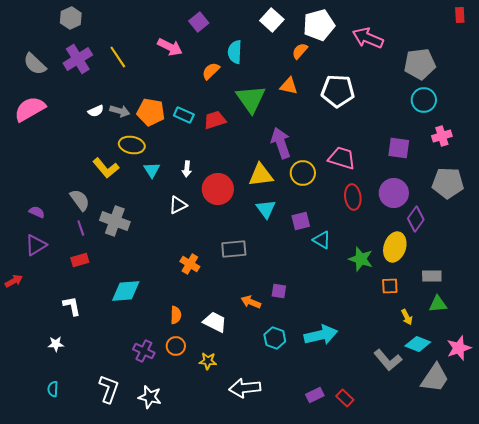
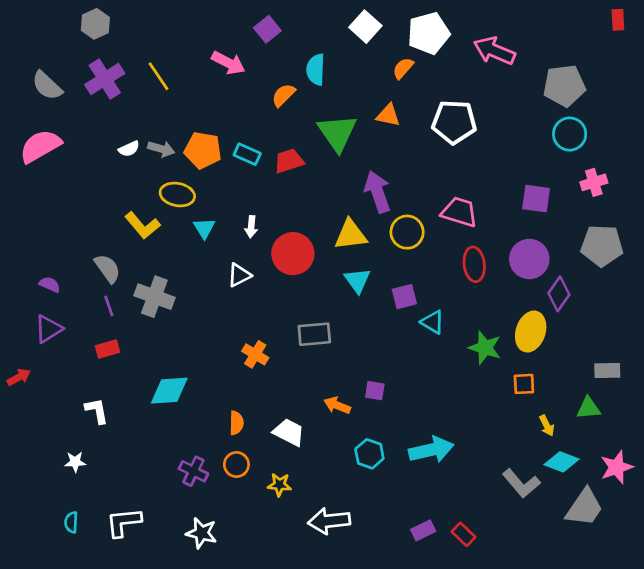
gray rectangle: (432, 276) -> (607, 370), moved
white L-shape: (109, 389) -> (124, 522), moved, turned -116

